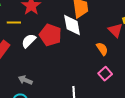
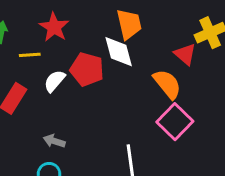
orange semicircle: (102, 49) -> (167, 84), size x1.5
pink square: (105, 74) -> (175, 122), size x1.6

